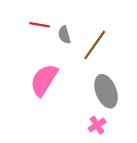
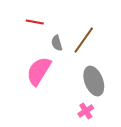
gray semicircle: (64, 35) -> (57, 43), moved

